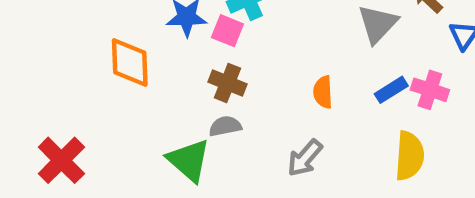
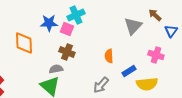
blue rectangle: (391, 90) -> (129, 71), moved
gray semicircle: (225, 126) -> (56, 69), moved
yellow semicircle: (409, 156) -> (147, 84), turned 80

